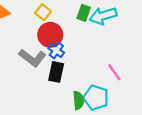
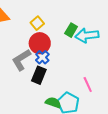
gray L-shape: (33, 58) -> (21, 60), turned 100
green semicircle: (78, 100) -> (53, 103), turned -77

